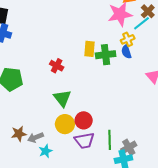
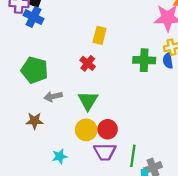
yellow rectangle: (90, 49) -> (100, 35), moved
brown star: (19, 134) -> (34, 121), moved
gray arrow: (35, 137) -> (53, 96), moved

